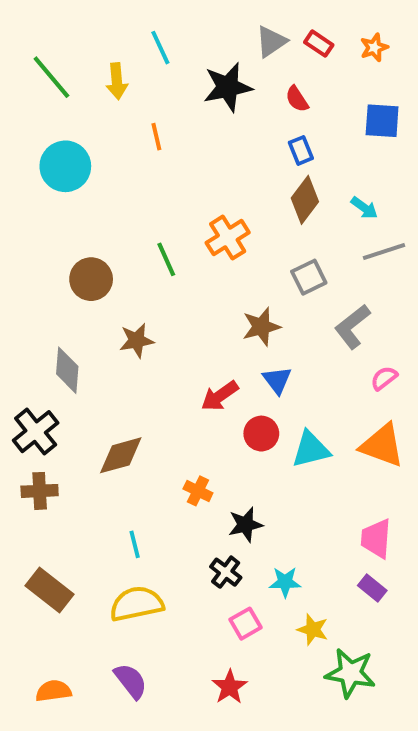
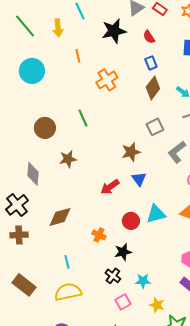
orange cross: (228, 238) -> (107, 80), moved
red circle: (261, 434) -> (131, 221), moved

